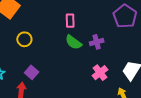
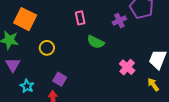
pink rectangle: (70, 21) -> (80, 18), moved
purple cross: (97, 42) -> (119, 21), moved

